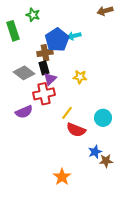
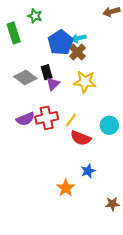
brown cross: (45, 53) -> (77, 52), moved, turned -35
yellow star: (80, 77) -> (85, 82), size x1.5
red cross: (44, 94) -> (47, 118), moved
blue star: (95, 152) -> (88, 171), moved
brown star: (106, 161) -> (112, 204), moved

